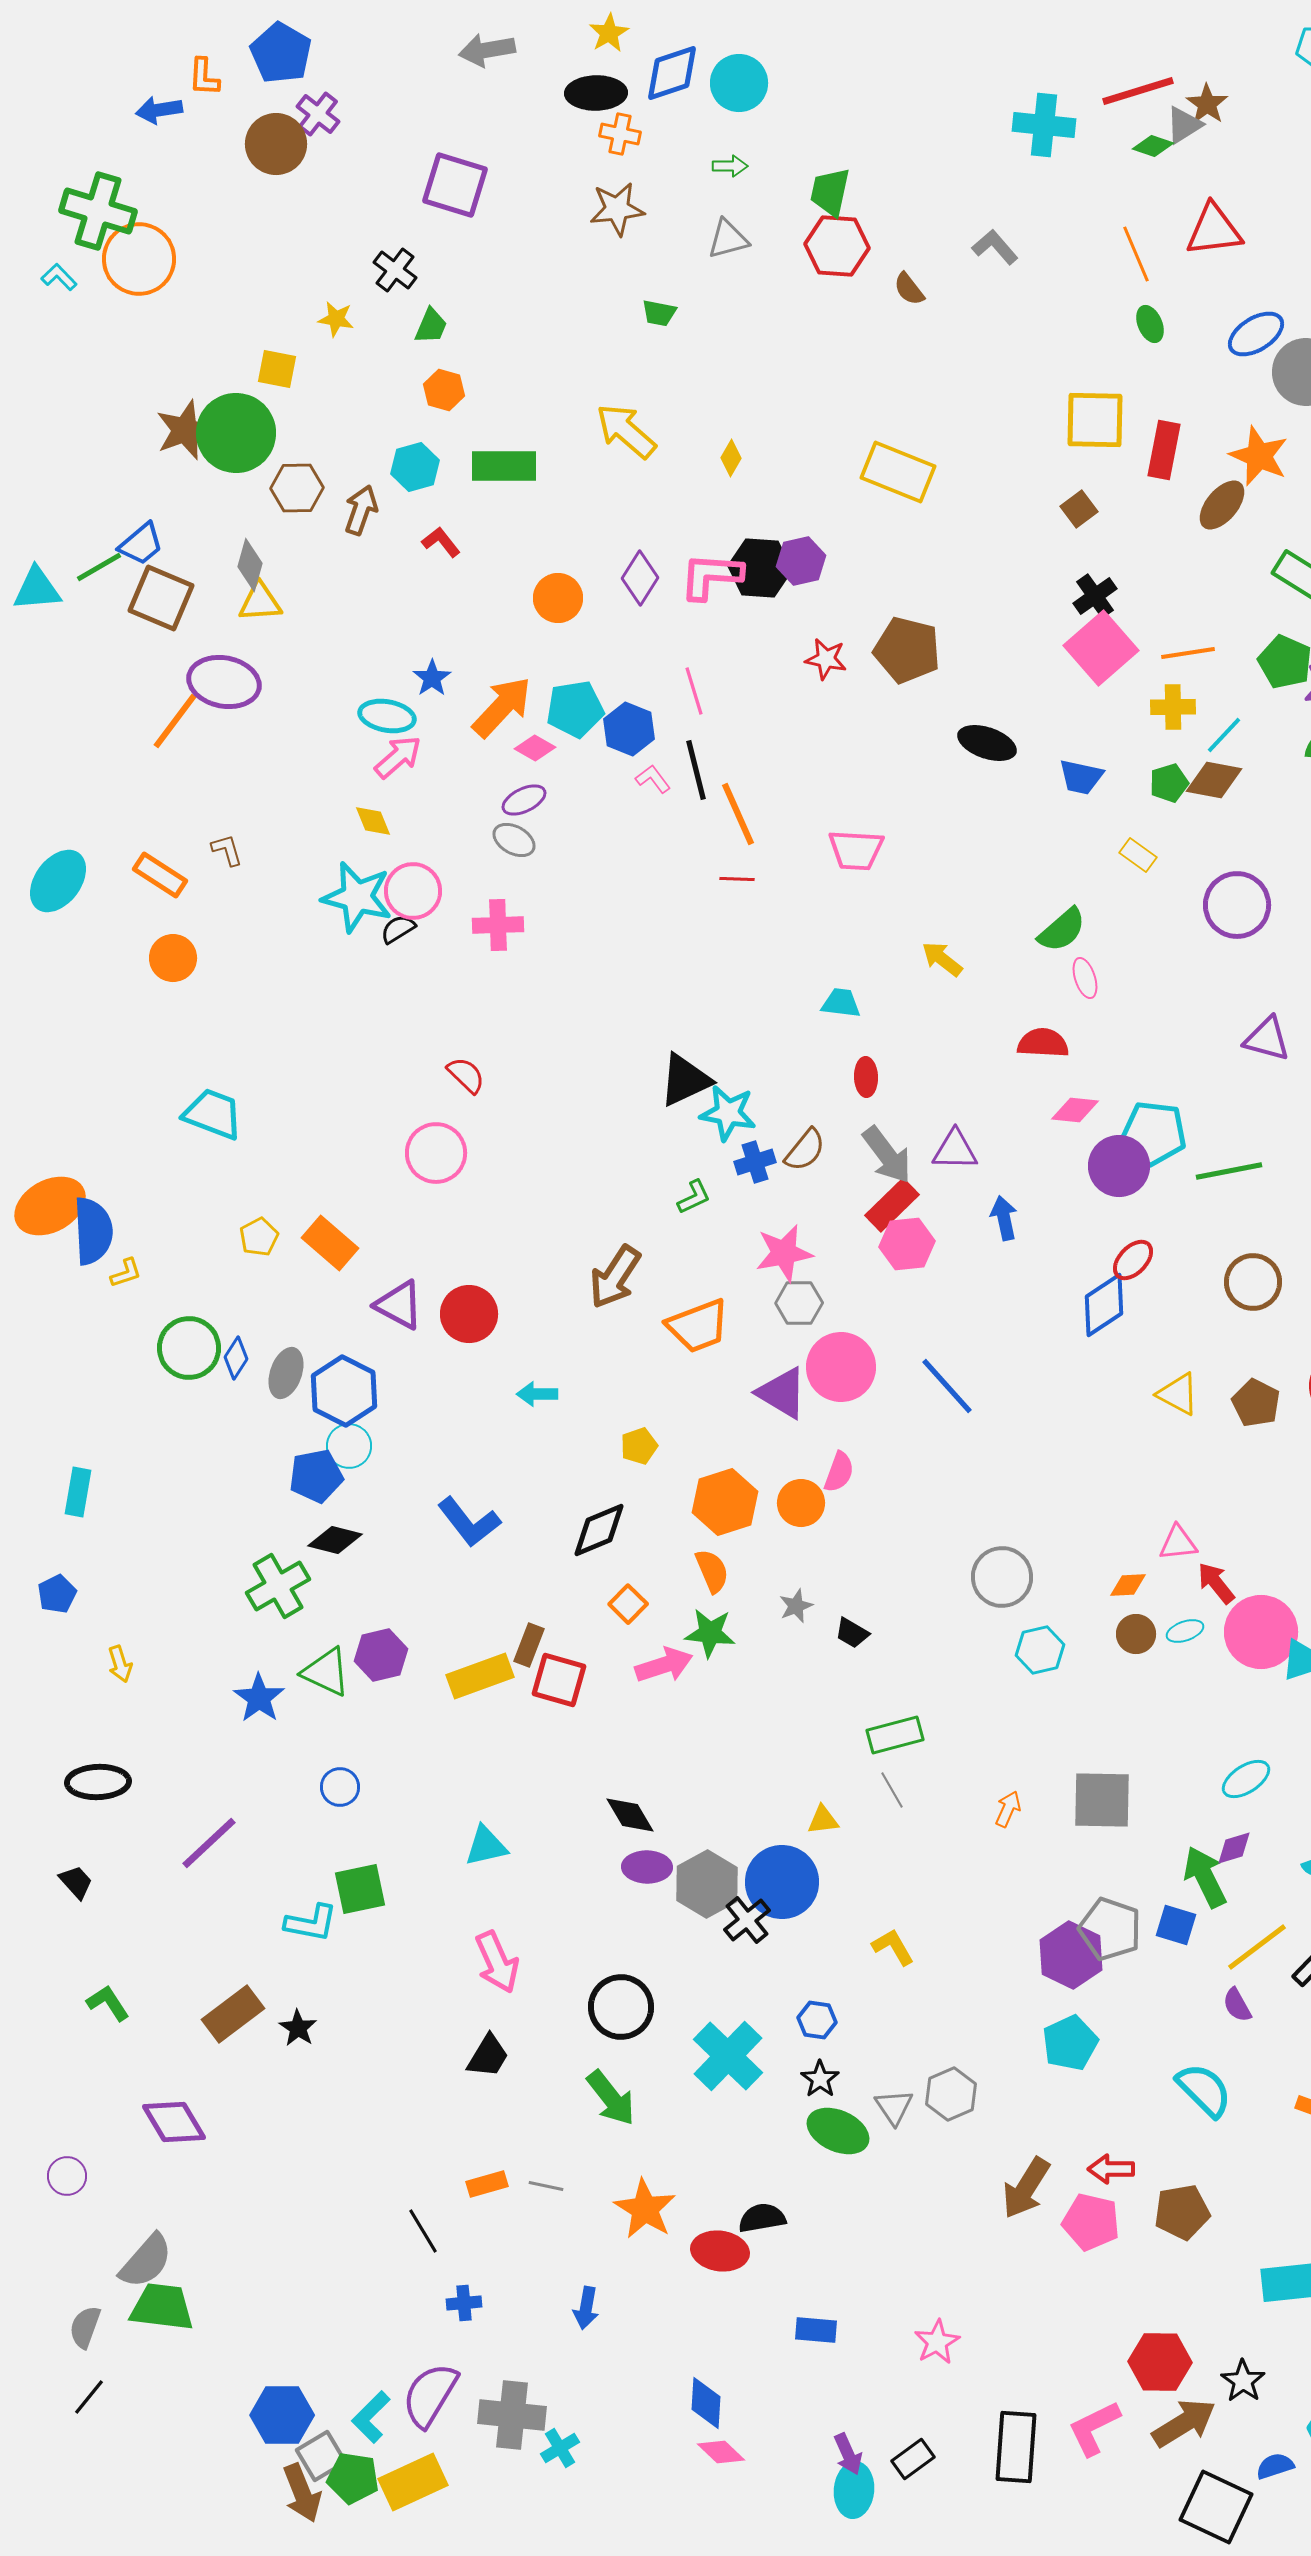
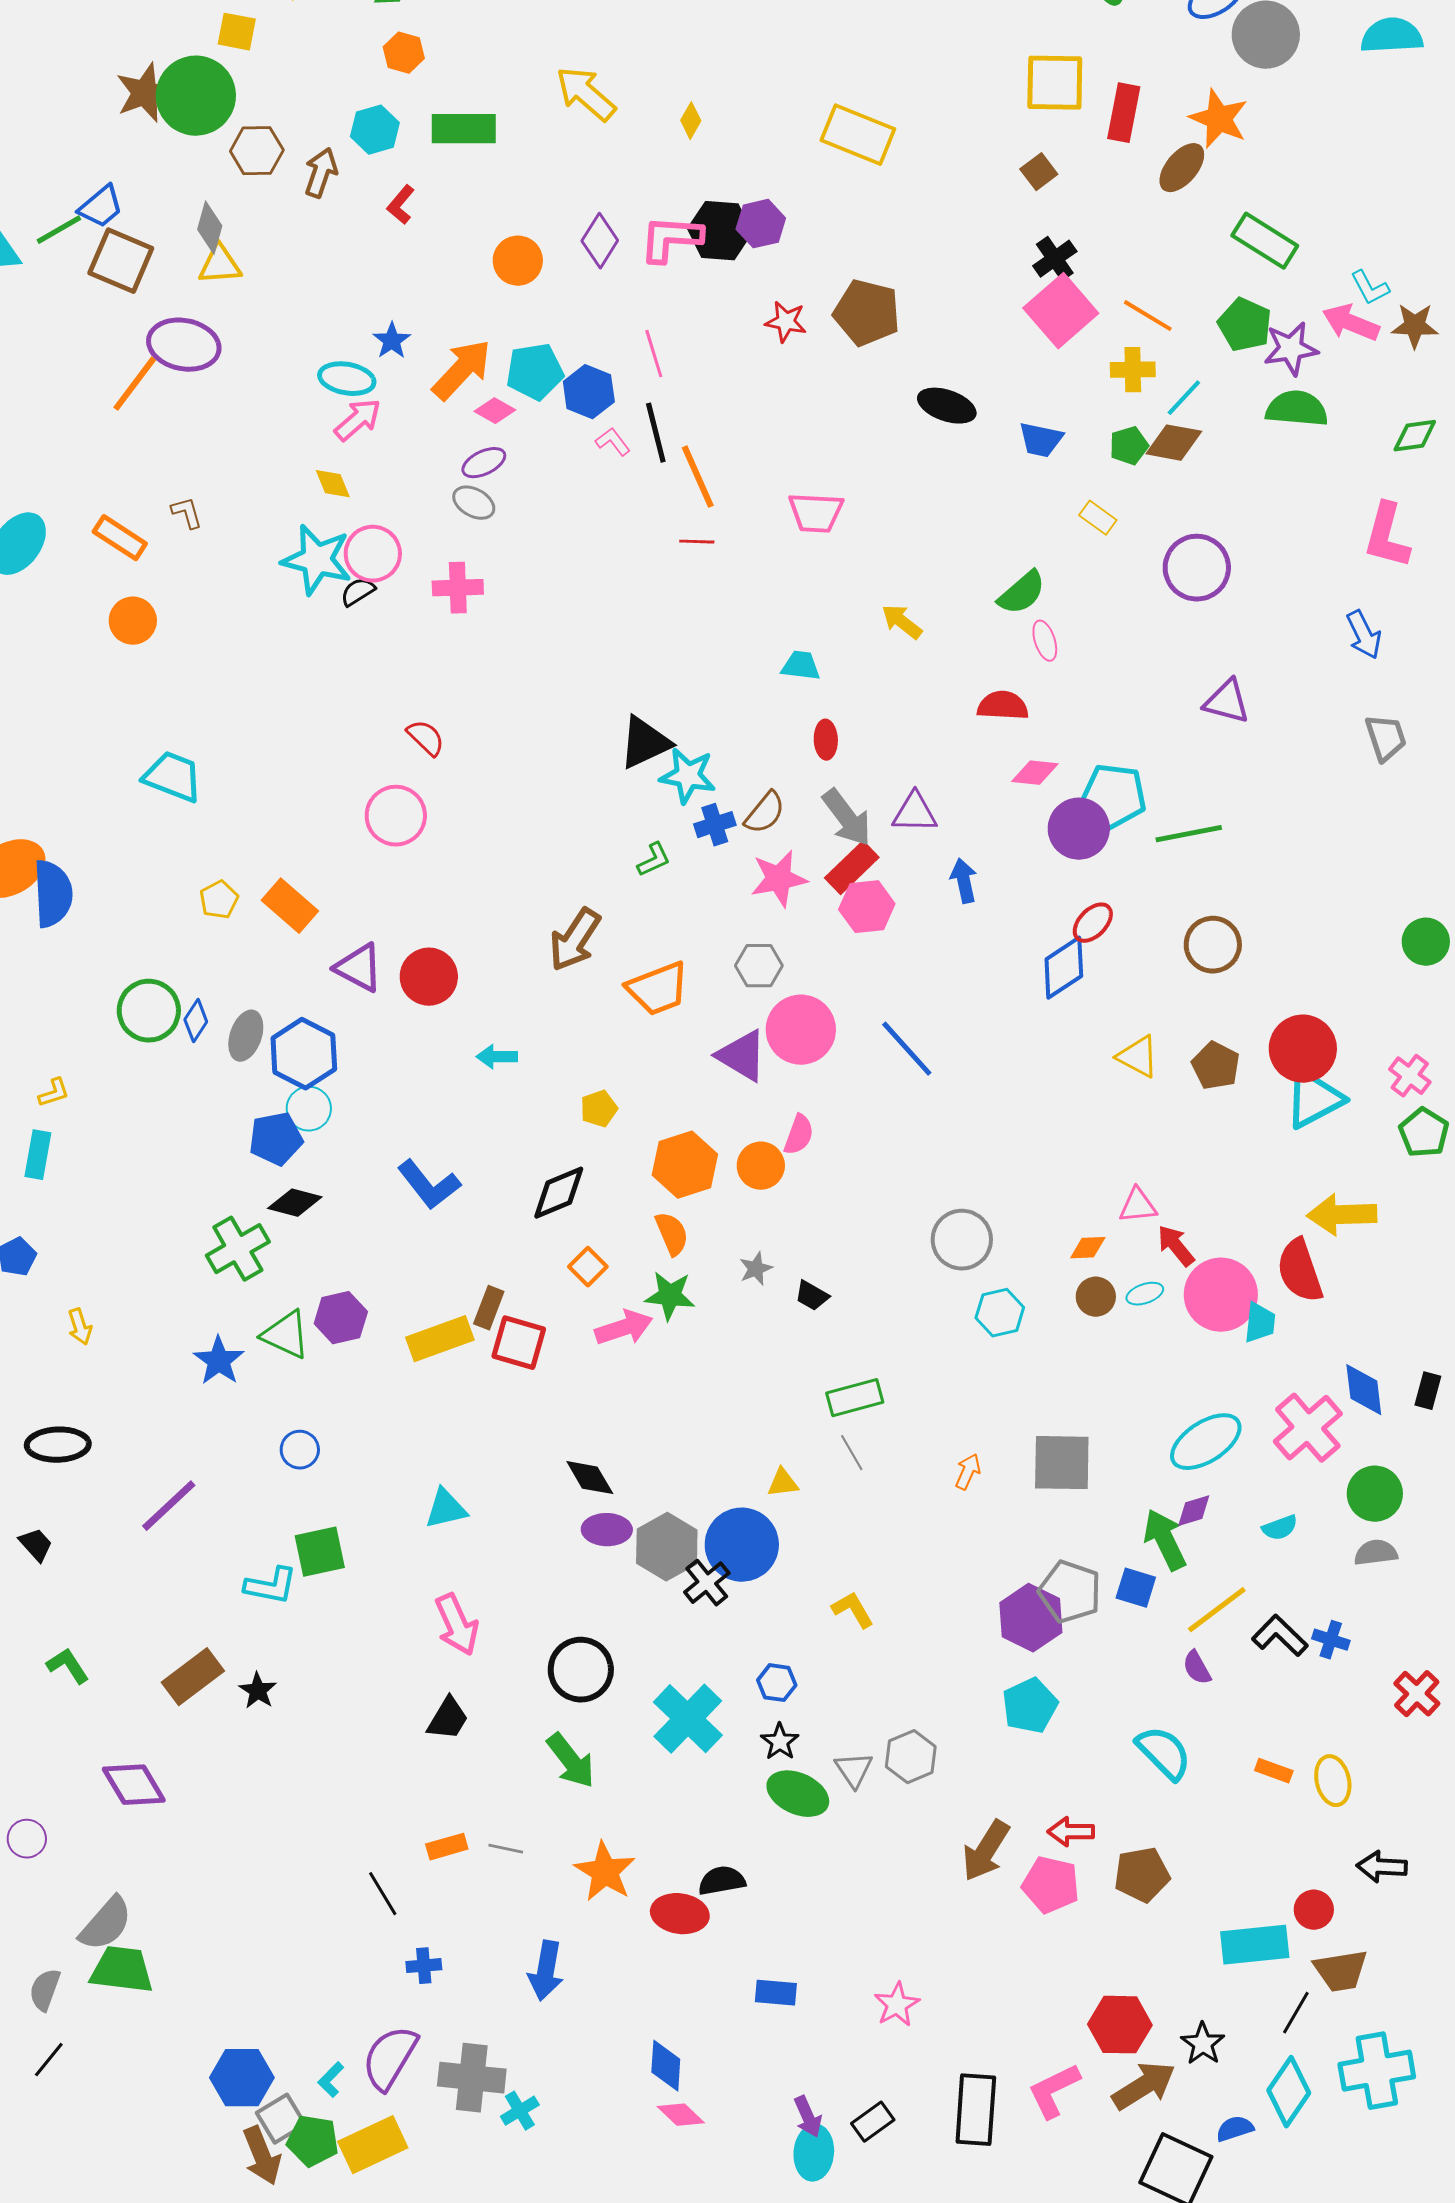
red L-shape: (441, 542) -> (401, 205), turned -102
orange line: (1188, 653) -> (1148, 316), turned 40
pink star: (784, 1253) -> (779, 879), moved
yellow L-shape: (126, 1273) -> (54, 1093), moved
cyan ellipse: (1246, 1779) -> (1206, 1442), size x1.5
blue arrow: (586, 2308) -> (546, 1971), size x1.4
cyan L-shape: (371, 2417) -> (331, 2080), size x0.7

